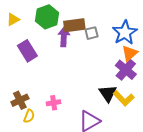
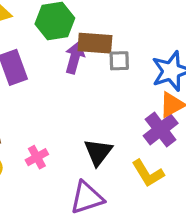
black triangle: (108, 93) -> (98, 152), moved
pink cross: (54, 103) -> (37, 157), turned -32

